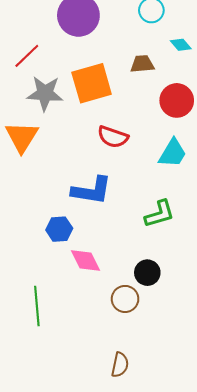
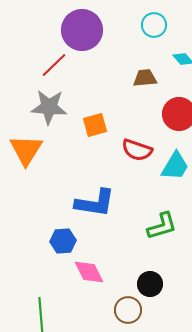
red line: (27, 56) -> (54, 65), moved
orange square: (92, 83) -> (95, 125), moved, size x0.6
red semicircle: (113, 137) -> (137, 150), moved

